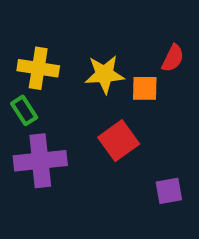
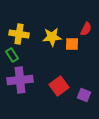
red square: (119, 141) -> (59, 86), moved
purple square: (169, 191) -> (84, 95), turned 32

